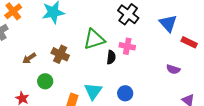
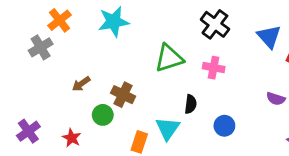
brown cross: (60, 54) -> (123, 95), moved
black semicircle: (111, 57) -> (191, 104), moved
blue circle: (125, 93) -> (224, 126), moved

